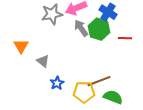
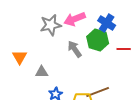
gray arrow: (81, 28) -> (75, 49), moved
gray triangle: (43, 61) -> (42, 72), turned -40

